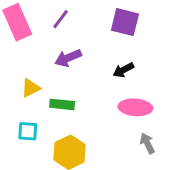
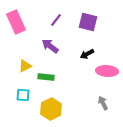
purple line: (61, 19) -> (56, 20), moved
purple arrow: (68, 58) -> (50, 46), turned 60
pink ellipse: (135, 107) -> (107, 71), moved

